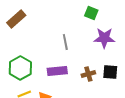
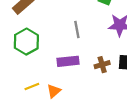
green hexagon: (20, 68) -> (26, 42), moved

